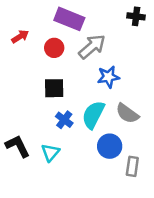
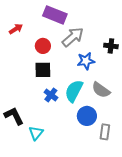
black cross: (136, 16) -> (111, 46), moved
red circle: (54, 48) -> (43, 46), moved
cyan triangle: (50, 152) -> (36, 133), moved

